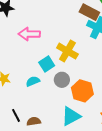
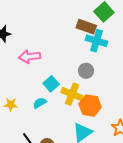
yellow cross: (67, 51) -> (72, 94), moved
gray circle: (62, 80) -> (86, 71), moved

